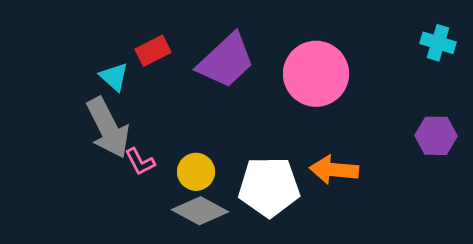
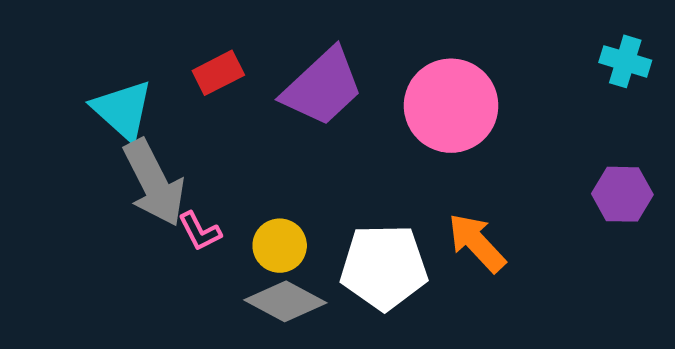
cyan triangle: (114, 77) -> (123, 110), moved, size x1.5
orange arrow: (334, 170) -> (477, 243), turned 42

